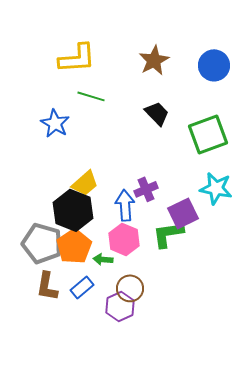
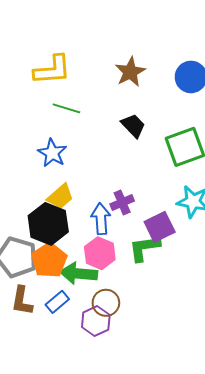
blue star: (55, 123) -> (52, 153), moved
green arrow: (103, 259) -> (79, 273), size x1.8

